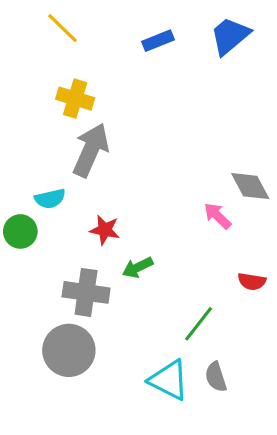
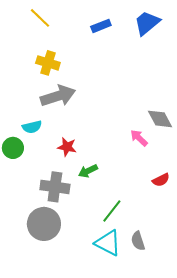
gray arrow: (91, 150) -> (58, 96), turned 48
red semicircle: (252, 282) -> (161, 180), turned -36
green line: (199, 324) -> (112, 211), moved

